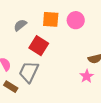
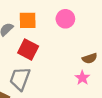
orange square: (51, 19) -> (28, 20), moved

